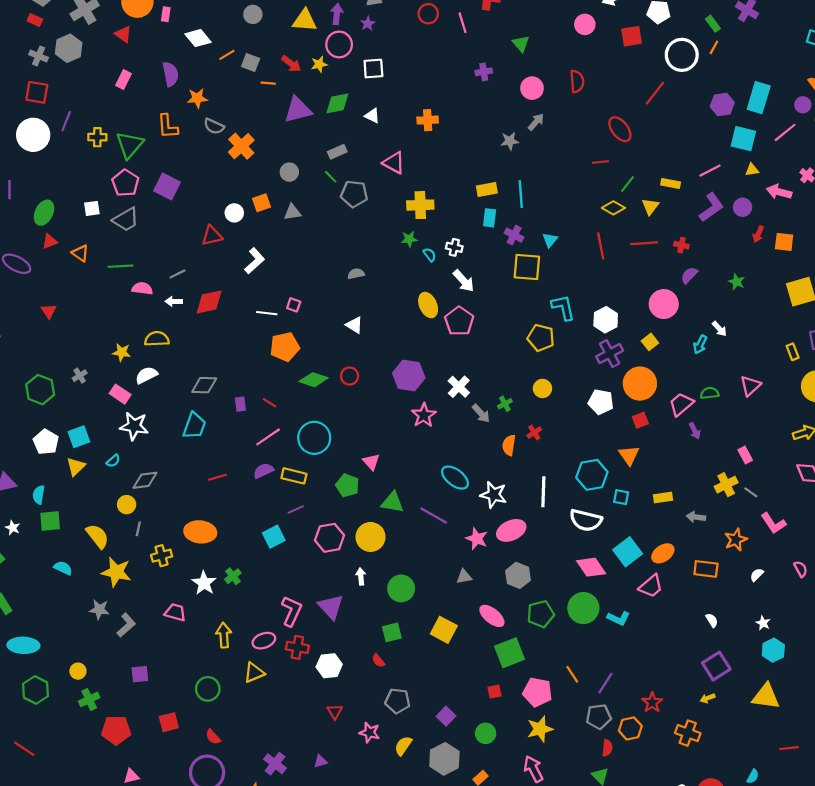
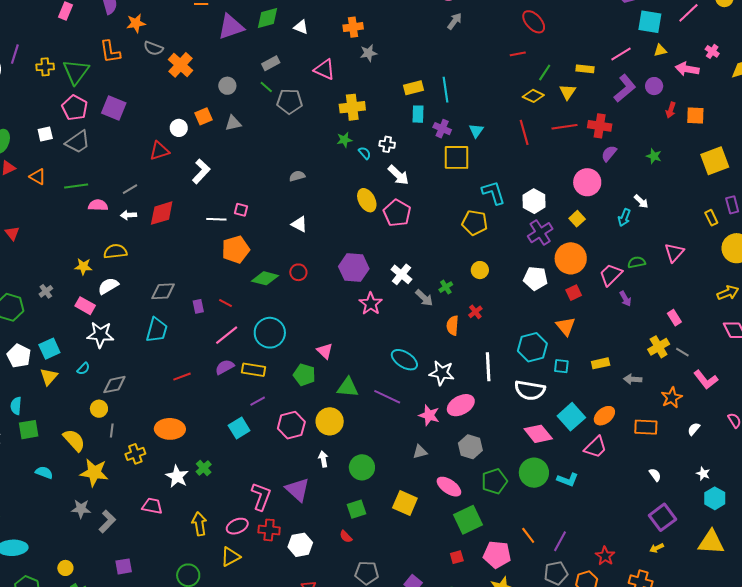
gray star: (510, 141) -> (369, 53), moved
red cross: (681, 245) -> (600, 126), size x1.6

